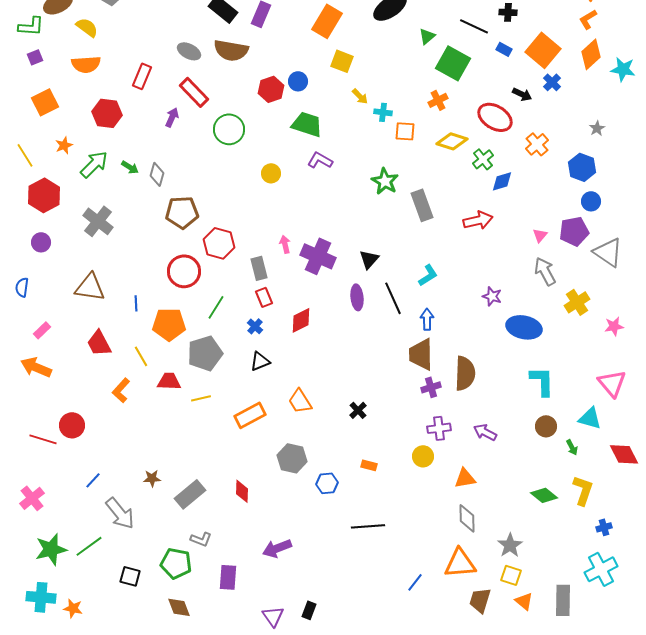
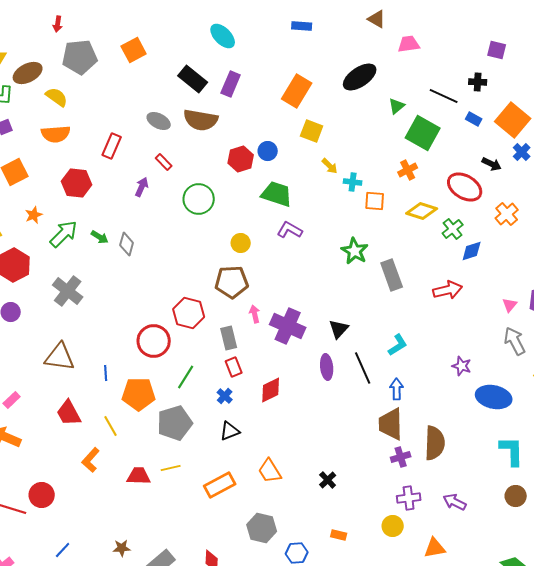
red rectangle: (194, 92) -> (164, 162), size x0.6
brown pentagon: (182, 212) -> (232, 282), moved
red trapezoid: (169, 381) -> (139, 476), moved

